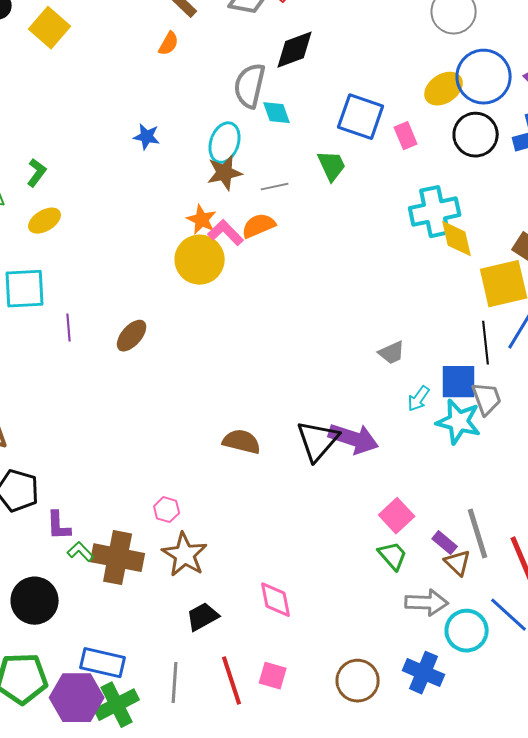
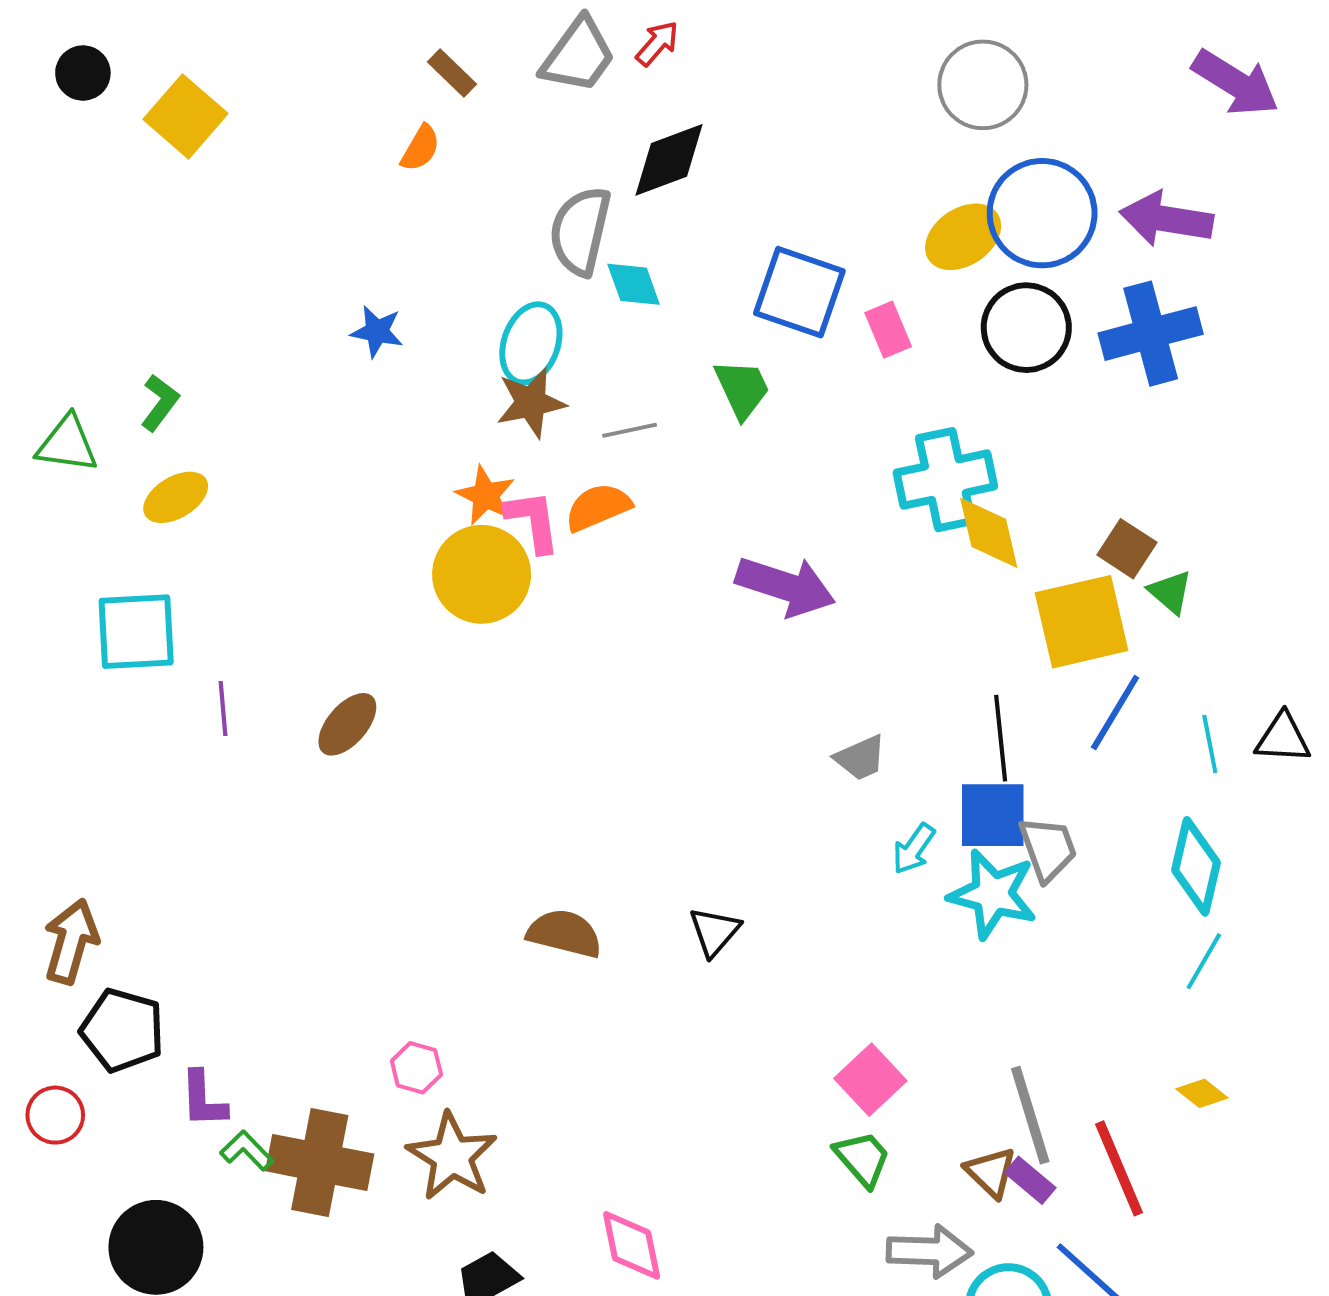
pink L-shape: (226, 233) -> (533, 521), turned 36
black line: (486, 343) -> (1001, 738), moved
purple arrow: (354, 439) -> (786, 586), moved
black triangle: (318, 441) -> (714, 932), size x0.6
purple rectangle: (445, 543) -> (1030, 1180), moved

